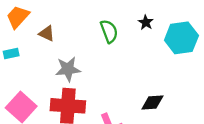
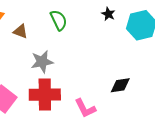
green semicircle: (109, 31) -> (59, 20), moved

